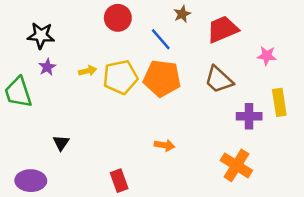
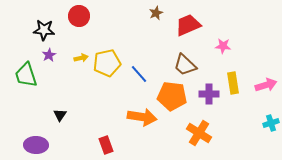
red circle: (118, 18) -> (79, 16), moved
blue line: (161, 39) -> (139, 74), moved
orange pentagon: (162, 78) -> (172, 96), moved
orange arrow: (165, 145) -> (142, 117), size x1.8

